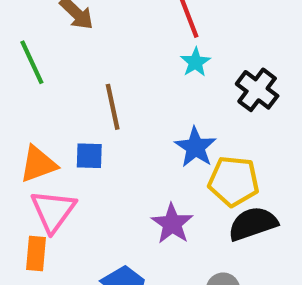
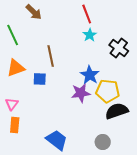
orange triangle: (38, 164) -> (16, 68), moved
pink triangle: (53, 211) -> (12, 104), moved, size x0.6
purple star: (172, 224) -> (81, 93), moved, turned 30

